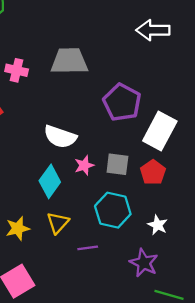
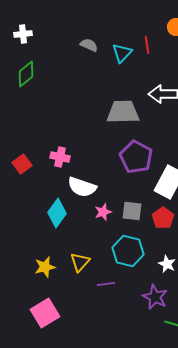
gray trapezoid: (69, 61) -> (123, 112), moved
pink cross: (17, 70) -> (60, 157), moved
cyan diamond: (50, 181) -> (57, 213), moved

